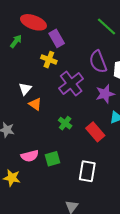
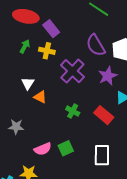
green arrow: (16, 41) -> (25, 46), moved

